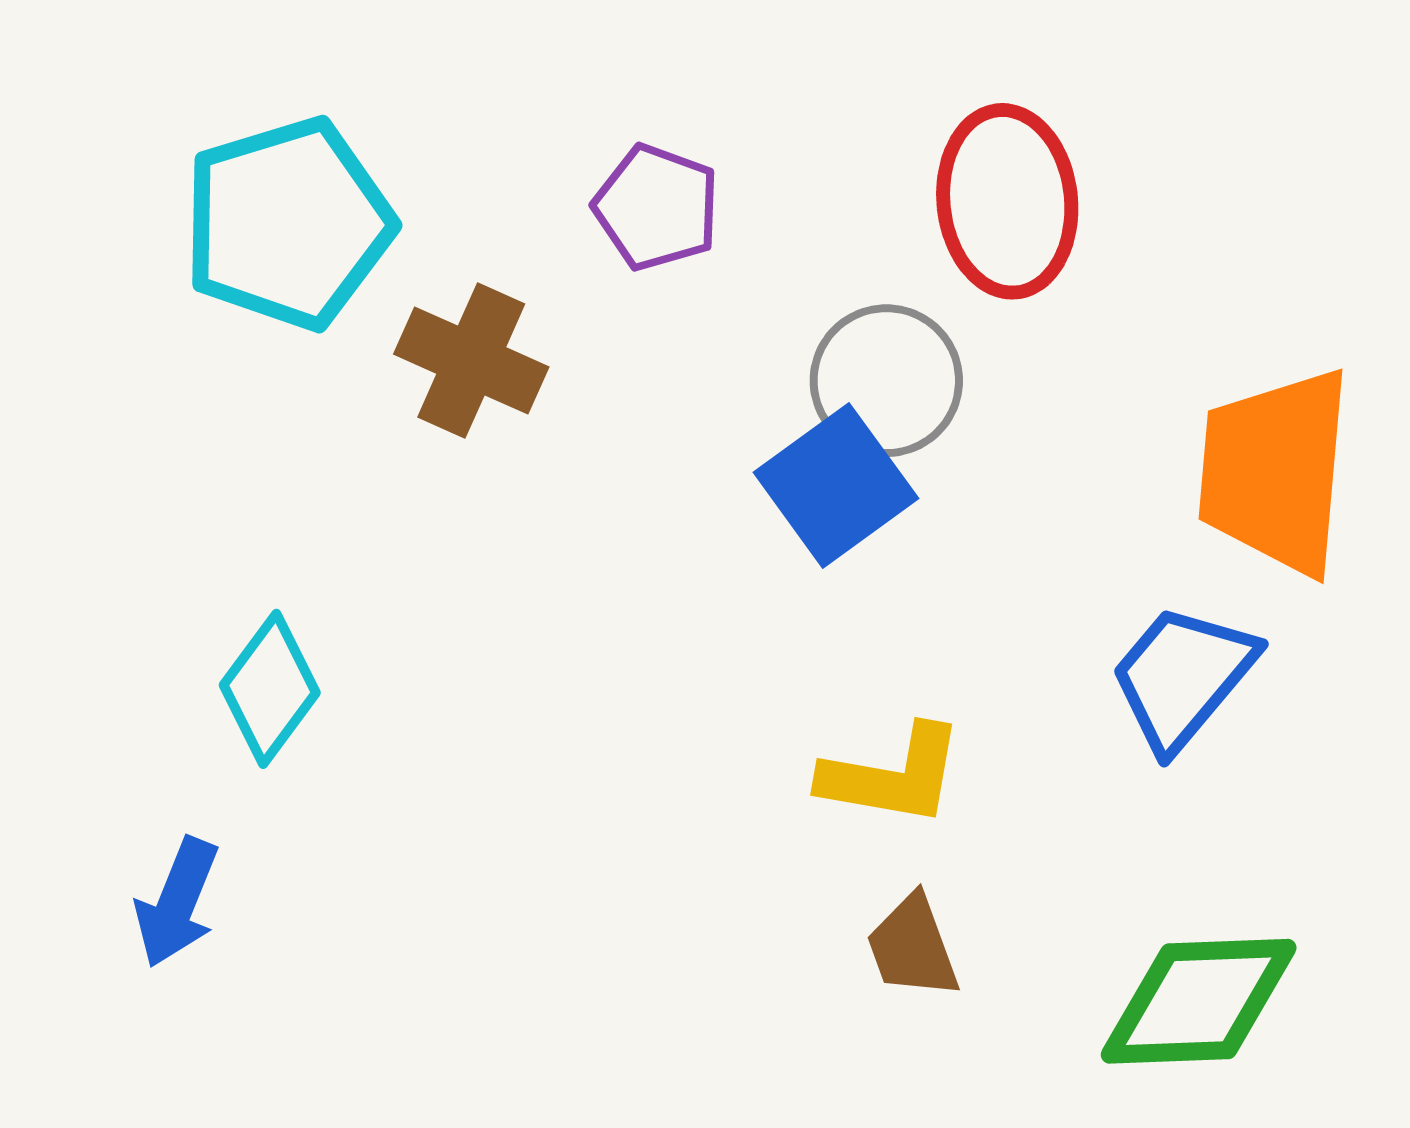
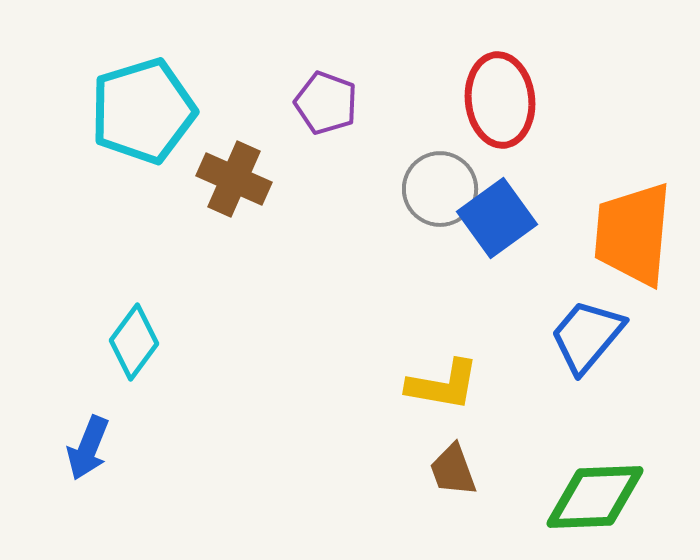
blue square: (836, 485) -> (497, 218), moved

